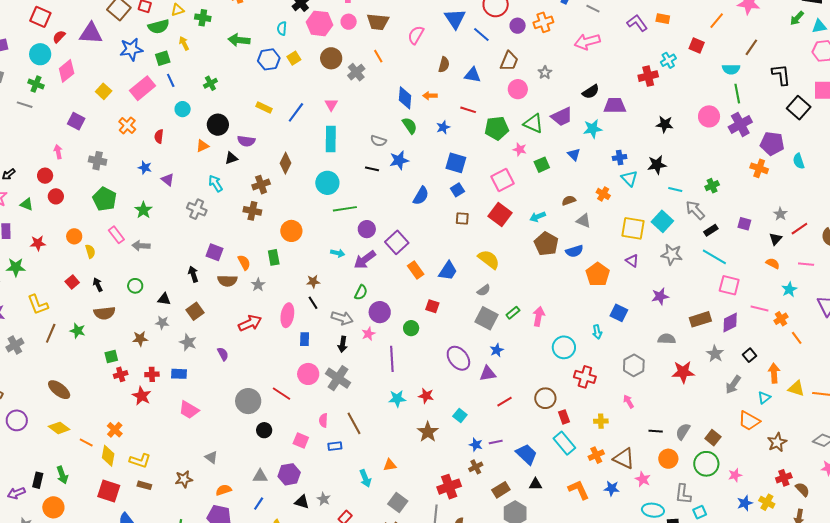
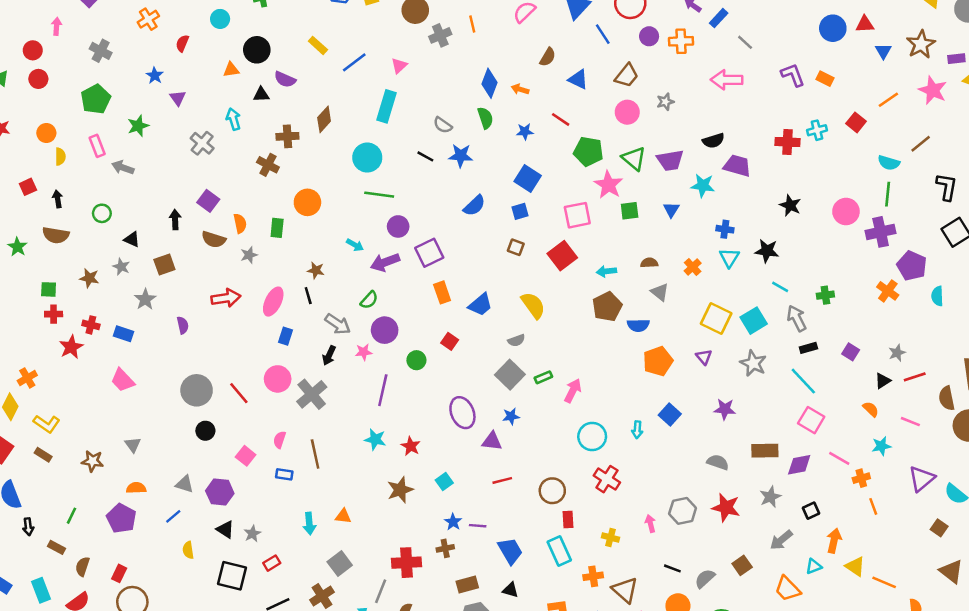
pink star: (520, 149) -> (608, 185), size x1.6
gray hexagon: (634, 365) -> (683, 511), moved
brown square: (713, 438) -> (742, 565), moved

